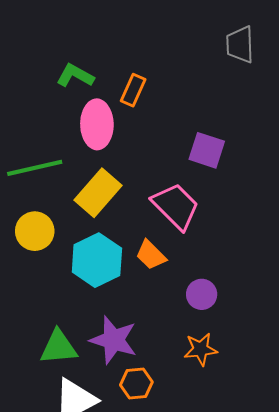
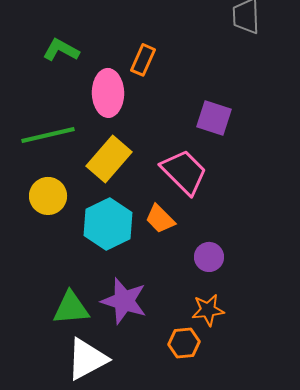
green L-shape: (75, 76) -> (61, 50), moved
orange hexagon: (136, 383) -> (184, 343), moved

